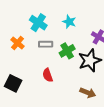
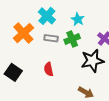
orange cross: (18, 43) -> (23, 33), size x1.5
green cross: (67, 51) -> (72, 39), moved

